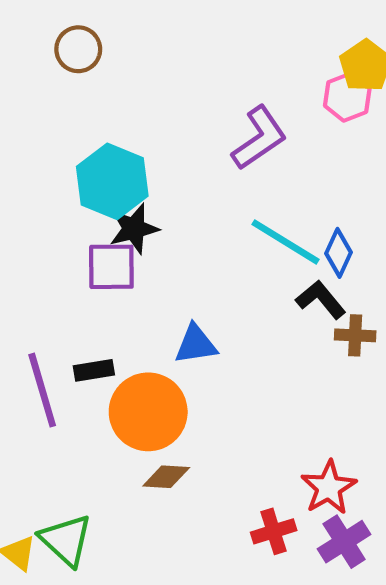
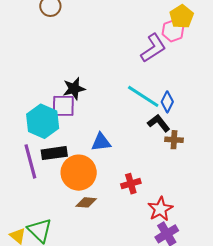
purple L-shape: (259, 138) -> (153, 48), moved
cyan hexagon: (112, 181) -> (43, 121), moved
black rectangle: (94, 370) -> (54, 153), size x1.4
red cross: (274, 531) -> (131, 184), moved

